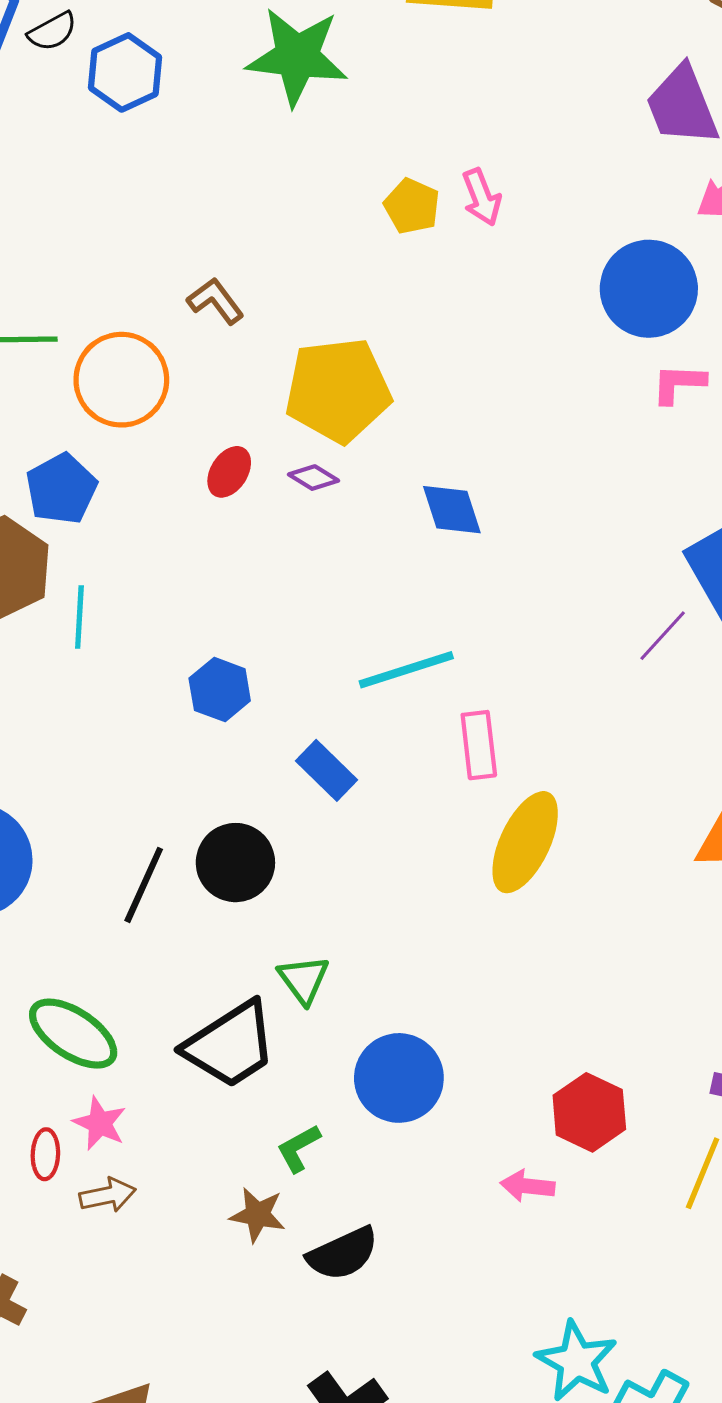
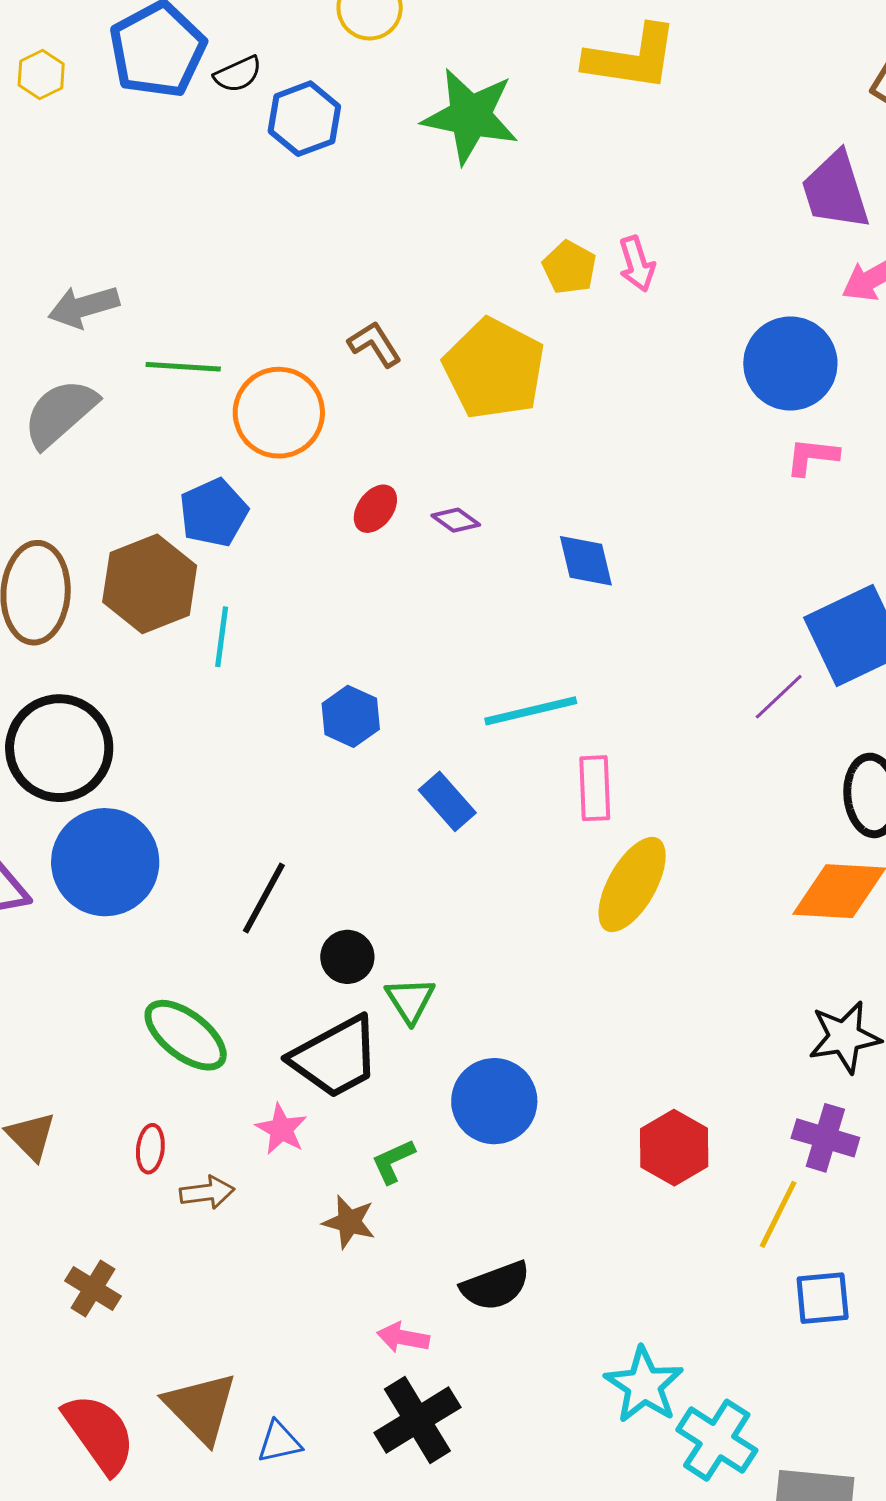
yellow pentagon: (338, 390) -> (494, 369), moved, turned 30
black circle: (235, 863) -> (347, 957), moved, size x0.7
pink star: (100, 1123) -> (281, 1129), moved
pink arrow: (527, 1186) -> (403, 1338), moved
black semicircle: (343, 1254) -> (495, 1286), moved

